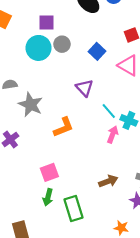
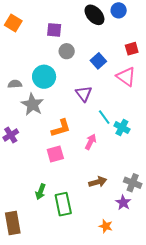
cyan circle: (39, 48) -> (44, 77), moved
pink arrow: (113, 135) -> (91, 142), moved
pink square: (49, 172) -> (55, 154), moved

